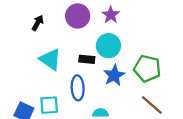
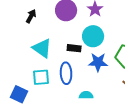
blue star: (114, 75) -> (98, 62), turned 30
cyan square: (49, 105) -> (41, 77), moved

